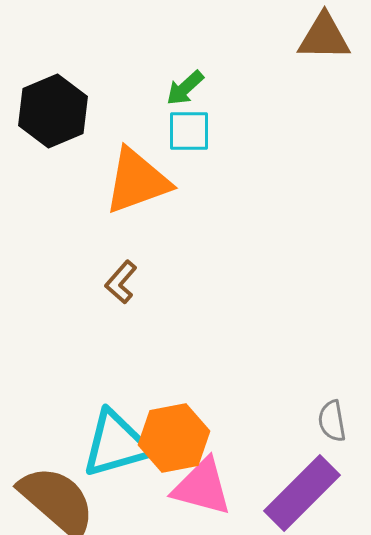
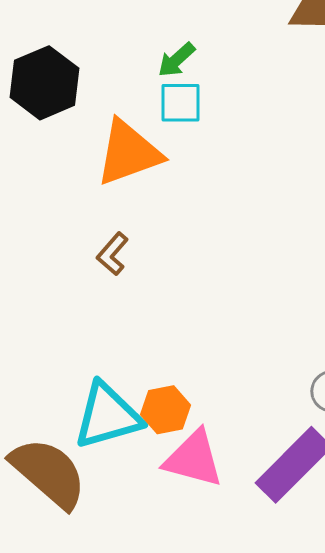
orange hexagon: (174, 438) -> (166, 410), size x0.7

